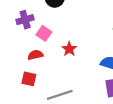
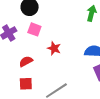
pink square: (44, 33) -> (34, 29), moved

